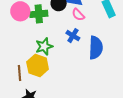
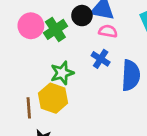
green cross: (39, 14) -> (55, 29), turned -30
pink semicircle: (78, 15) -> (108, 31), turned 144

